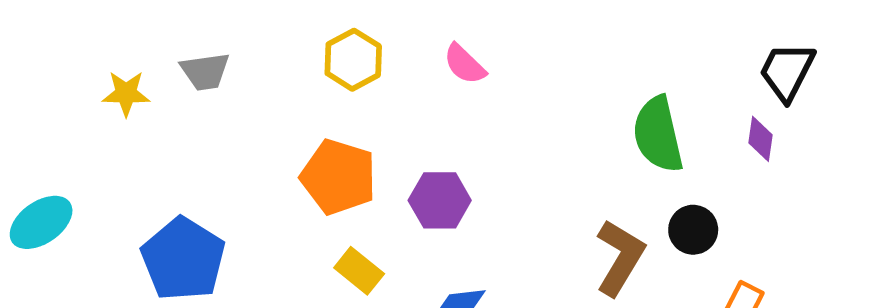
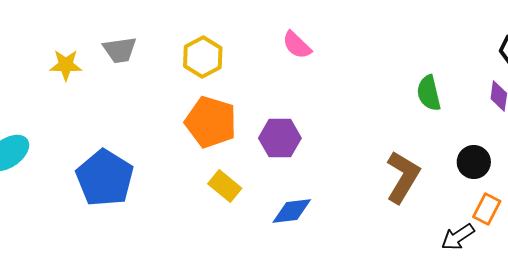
yellow hexagon: (353, 60) -> (203, 57), moved
green semicircle: (658, 134) -> (429, 93), size x0.7
black circle: (693, 230) -> (474, 162), moved

